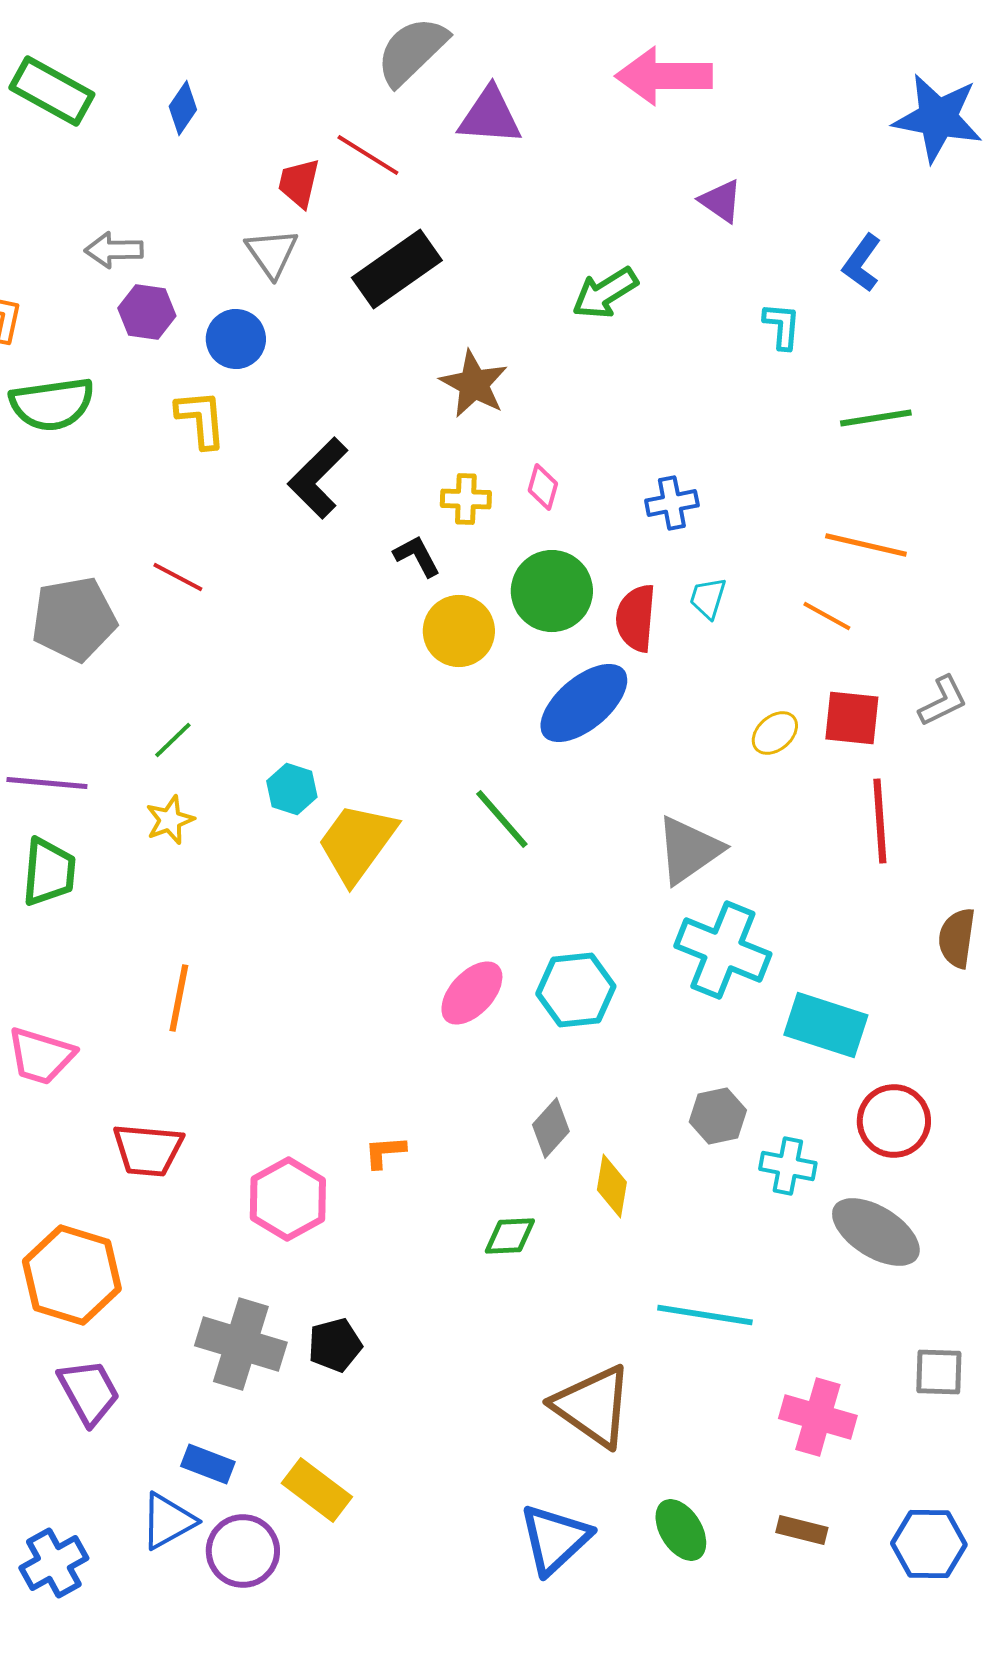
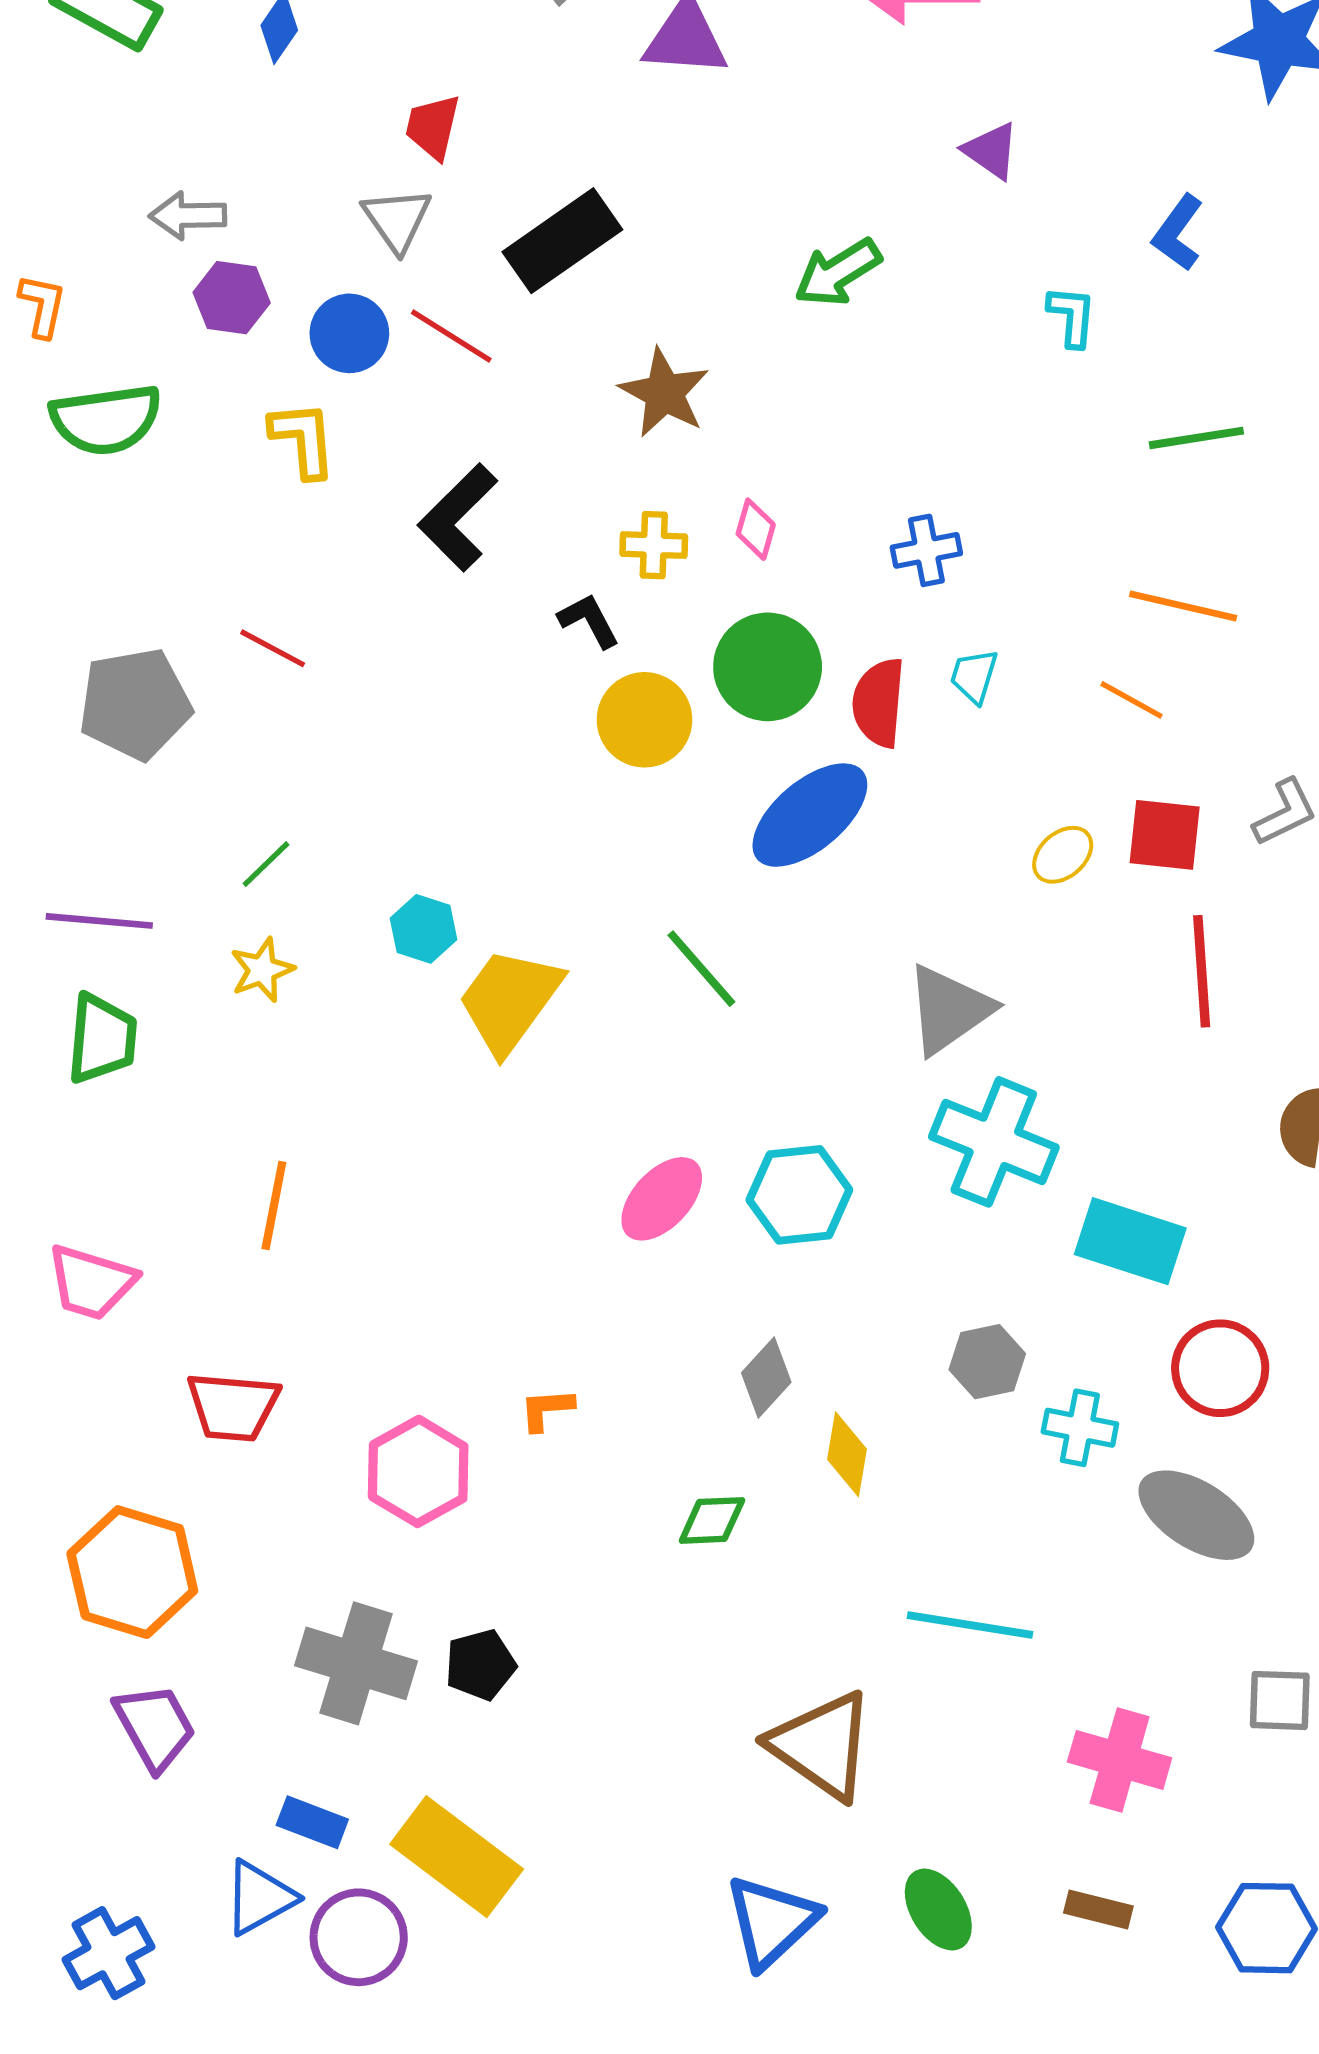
red line: (368, 155) -> (451, 336), moved
yellow rectangle: (317, 1490) -> (457, 1857), size x1.4

